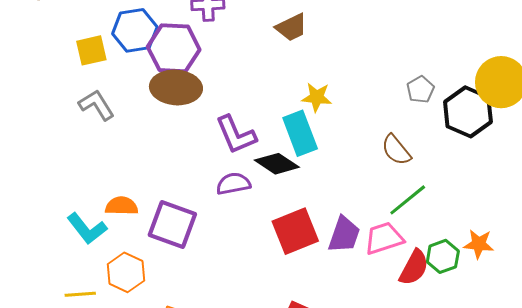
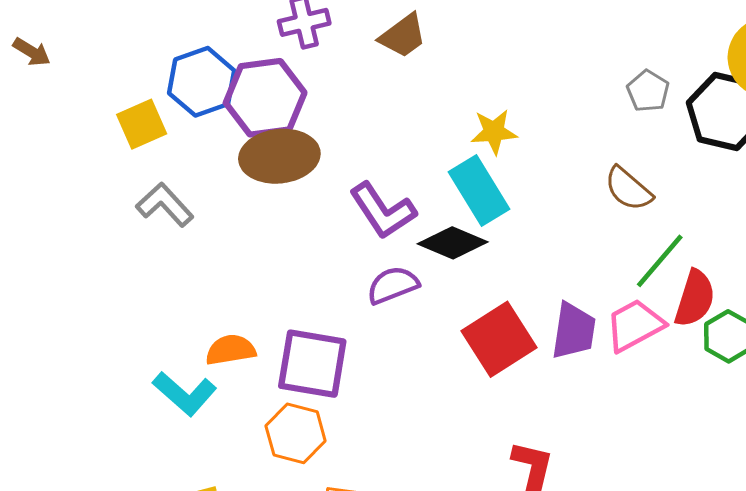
brown trapezoid: (291, 27) -> (403, 36), moved
red semicircle: (414, 267) -> (695, 298), moved
orange hexagon: (126, 272) -> (296, 433), moved

